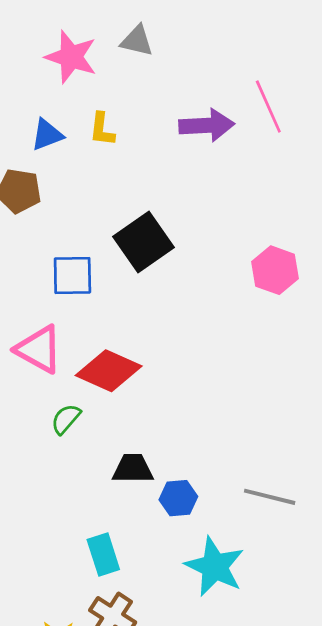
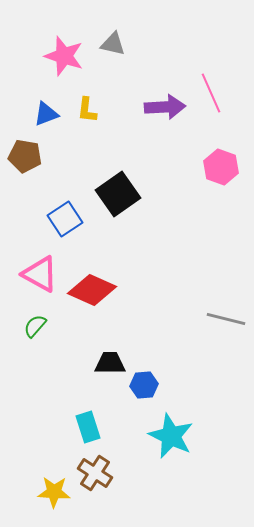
pink hexagon: (275, 270) -> (221, 167), moved
blue square: (72, 276) -> (65, 219), turned -32
green semicircle: (66, 419) -> (35, 326), moved
gray line: (270, 497) -> (226, 319), moved

